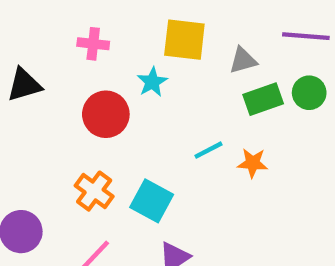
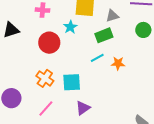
green rectangle: (263, 99) -> (104, 35), moved
cyan square: (152, 201) -> (72, 82), turned -30

